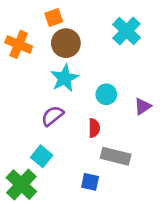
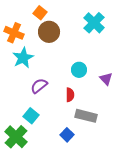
orange square: (54, 18) -> (40, 13), turned -32
cyan star: (65, 78) -> (23, 58), moved
purple triangle: (143, 106) -> (106, 79), turned -40
blue square: (90, 182) -> (67, 135), turned 32

